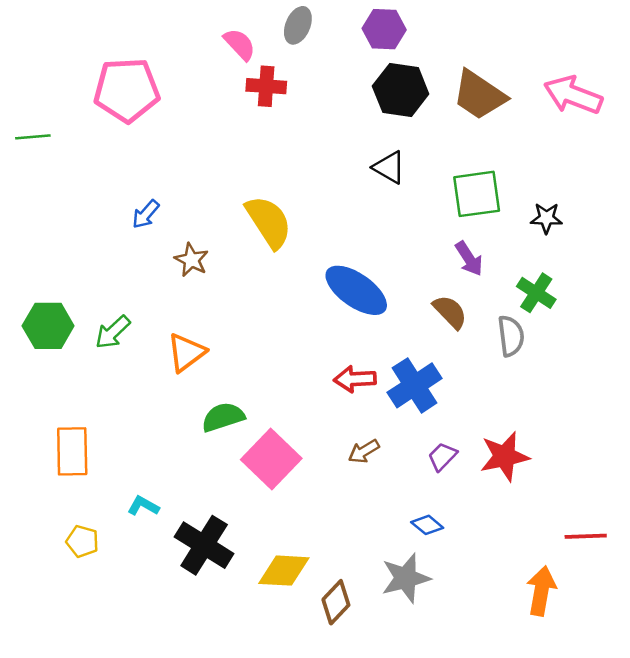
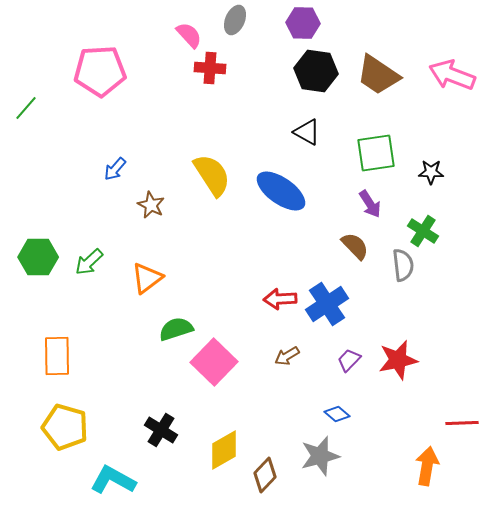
green line: (33, 137) -> (26, 108), turned -44
blue ellipse: (356, 290) -> (281, 191), moved
cyan L-shape: (143, 506) -> (113, 480), moved, size x1.8
yellow pentagon: (82, 541) -> (65, 427), size x1.8
black cross: (204, 545) -> (161, 430), size x0.7
yellow diamond: (284, 571) -> (224, 450), turned -33

